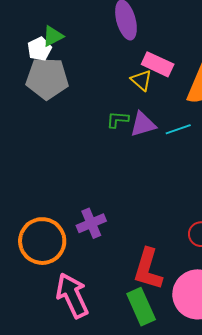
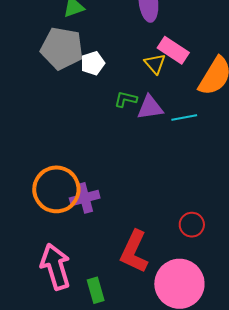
white pentagon: (39, 49) -> (93, 63), moved
orange circle: (42, 241) -> (56, 189), moved
green rectangle: (141, 307) -> (96, 290), moved, size x0.7

